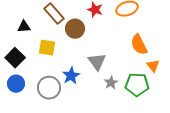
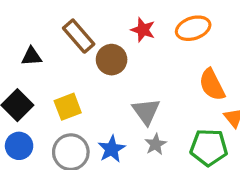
yellow square: (47, 48) -> (68, 107), moved, turned -30
blue star: (71, 76) -> (112, 149), moved
gray star: (111, 83) -> (155, 144), moved

